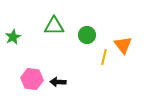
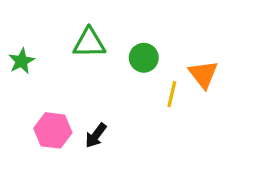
black arrow: (58, 82) -> (96, 135), turned -56

